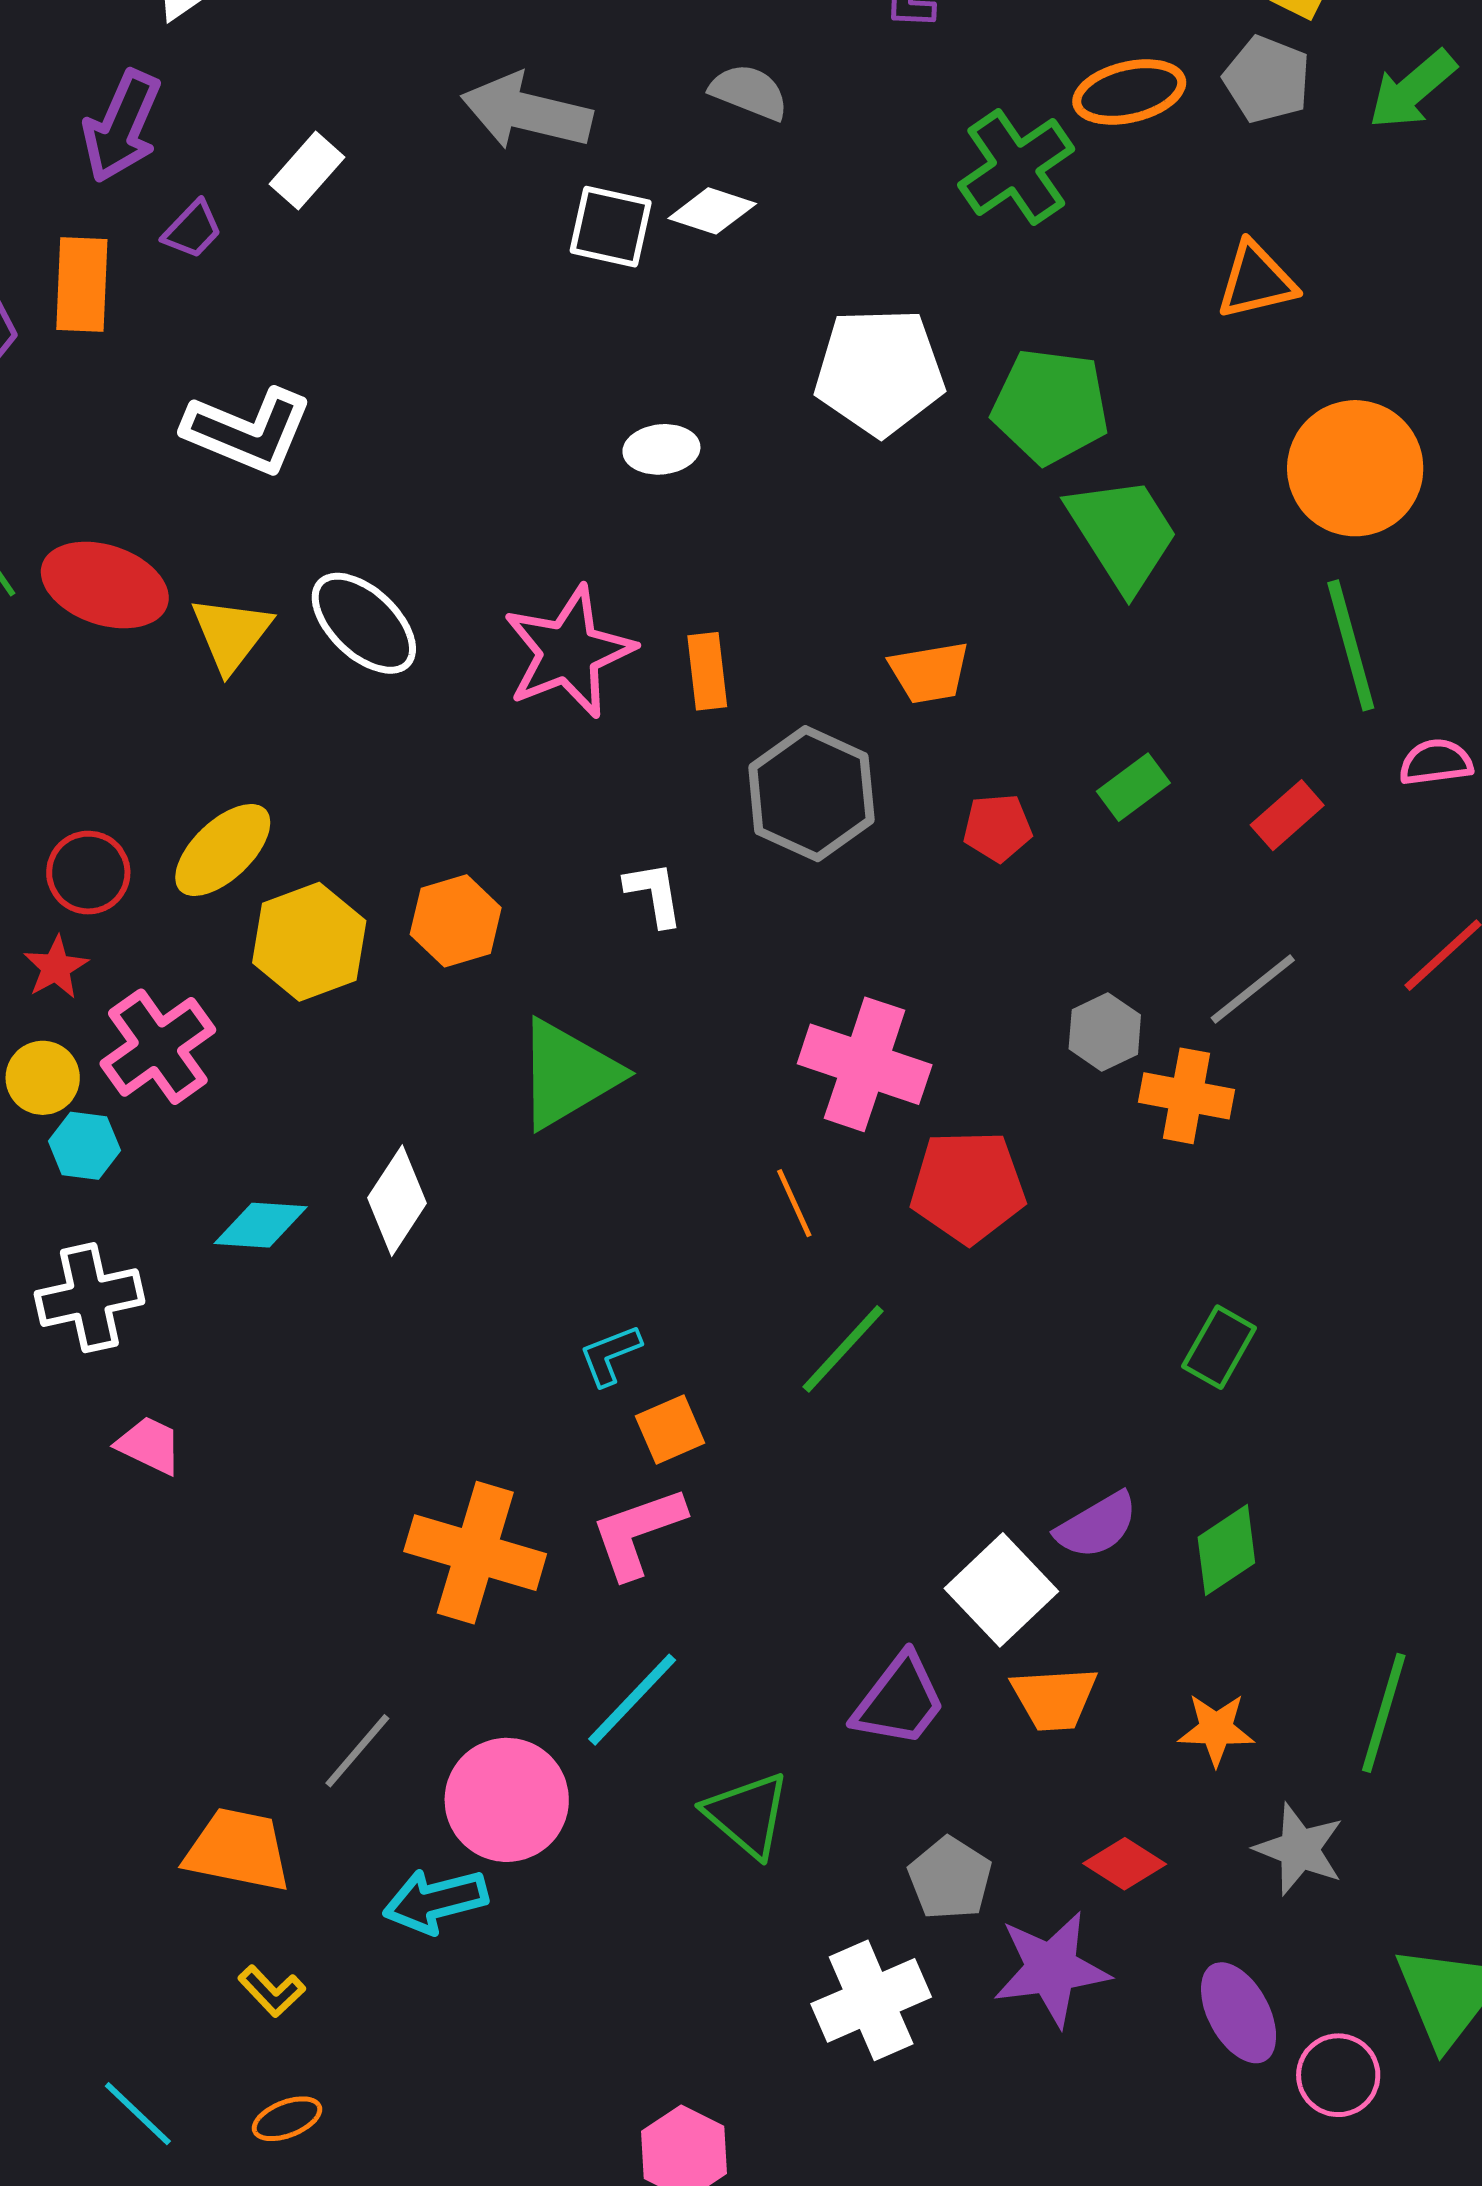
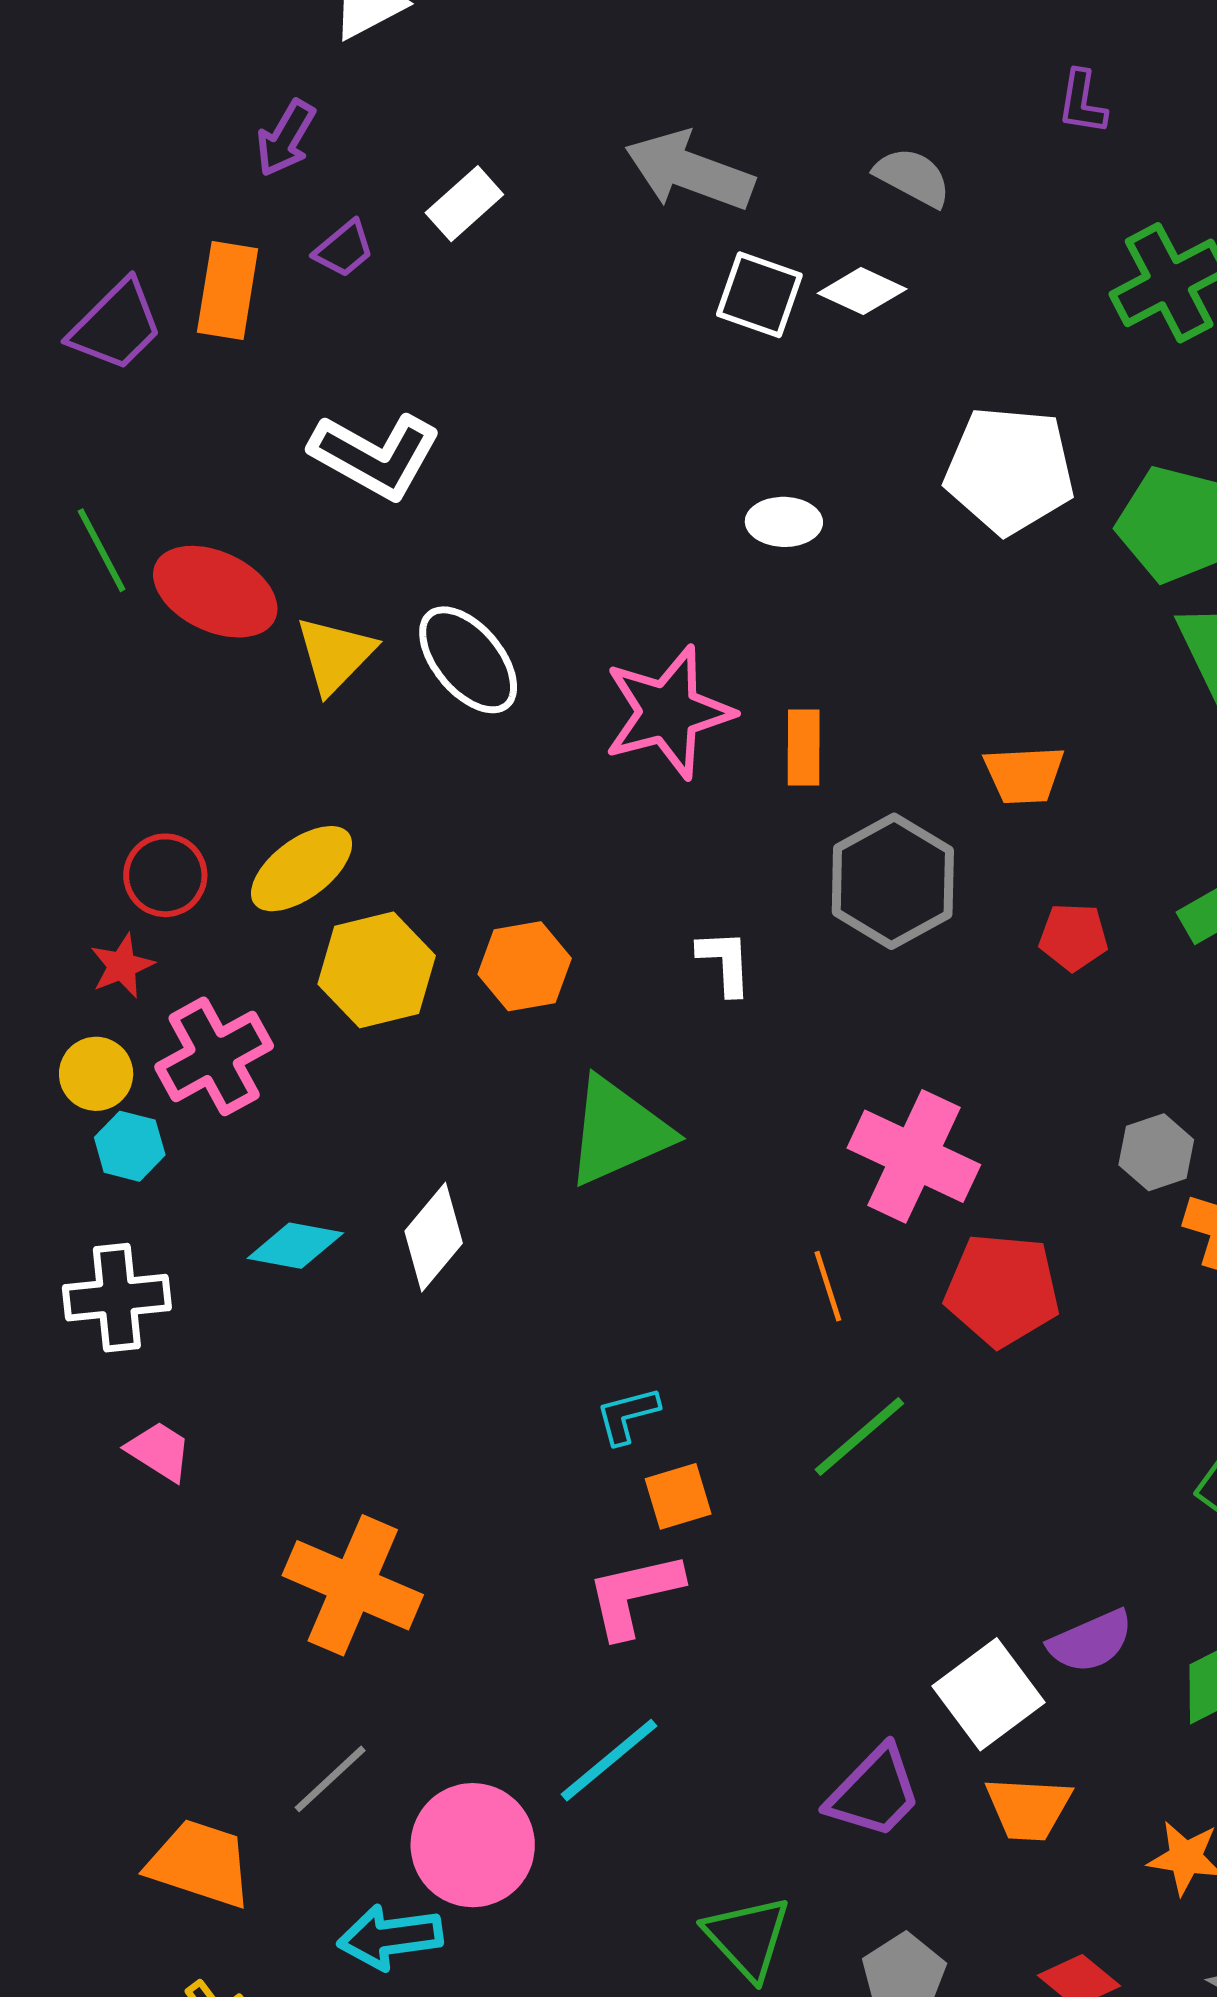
purple arrow: (122, 126) -> (286, 138), size x0.7
orange cross: (475, 1553) -> (353, 1585), moved
green triangle: (747, 1815) -> (747, 1937), moved

